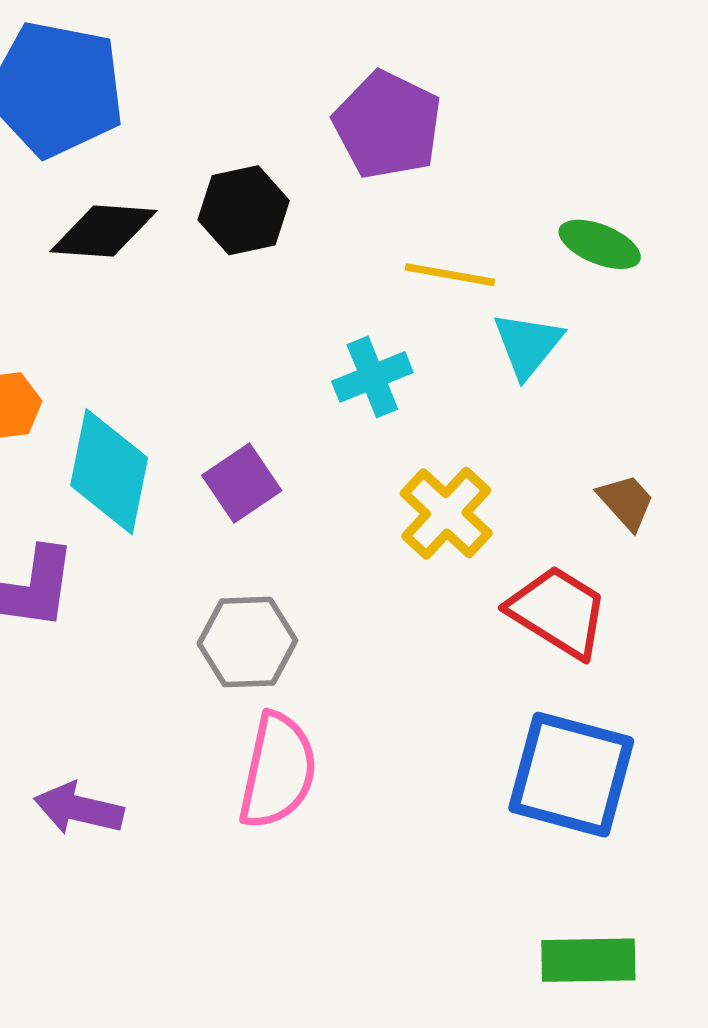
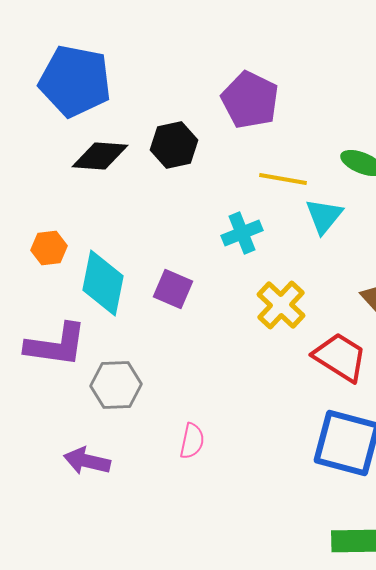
purple square: (242, 483) -> (173, 289), turned -33
gray hexagon: (247, 642) -> (116, 385), moved
pink semicircle: (278, 771) -> (192, 441), size x0.6

